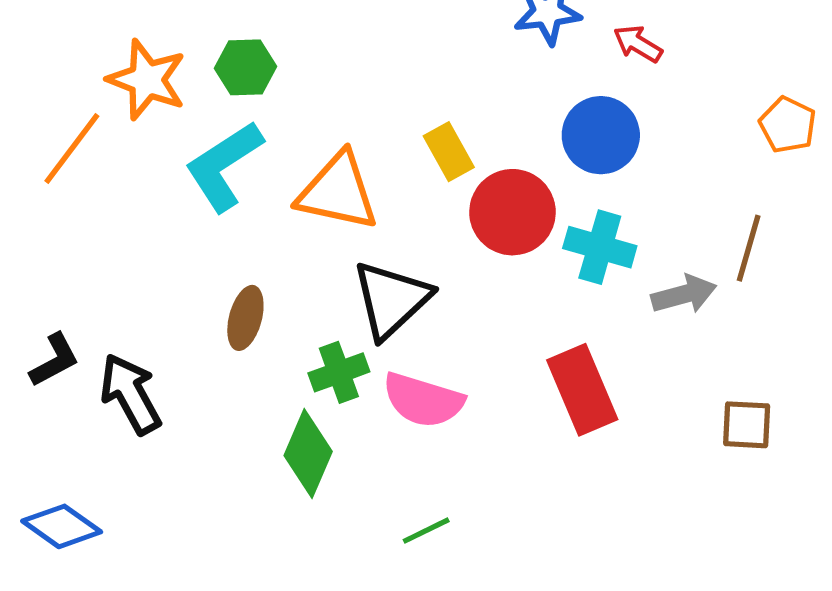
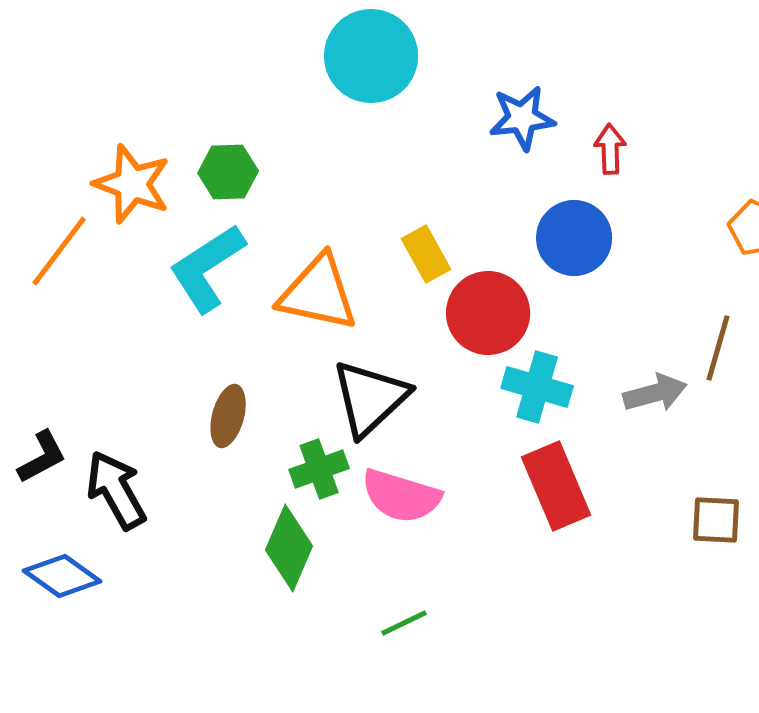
red arrow: (638, 44) -> (610, 149), turned 57
cyan cross: (600, 247) -> (537, 387), moved
blue diamond: (62, 526) -> (62, 576), moved

